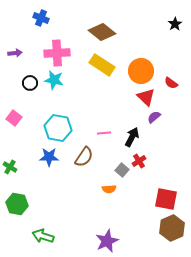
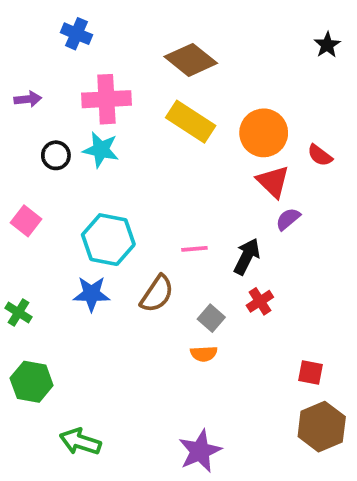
gray square: (122, 170) -> (211, 318), moved
red square: (166, 199) -> (310, 372), size x0.6

